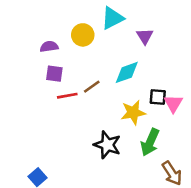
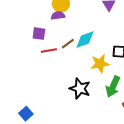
purple semicircle: (49, 47) -> (58, 16), moved
cyan diamond: (127, 72) -> (85, 40), moved

